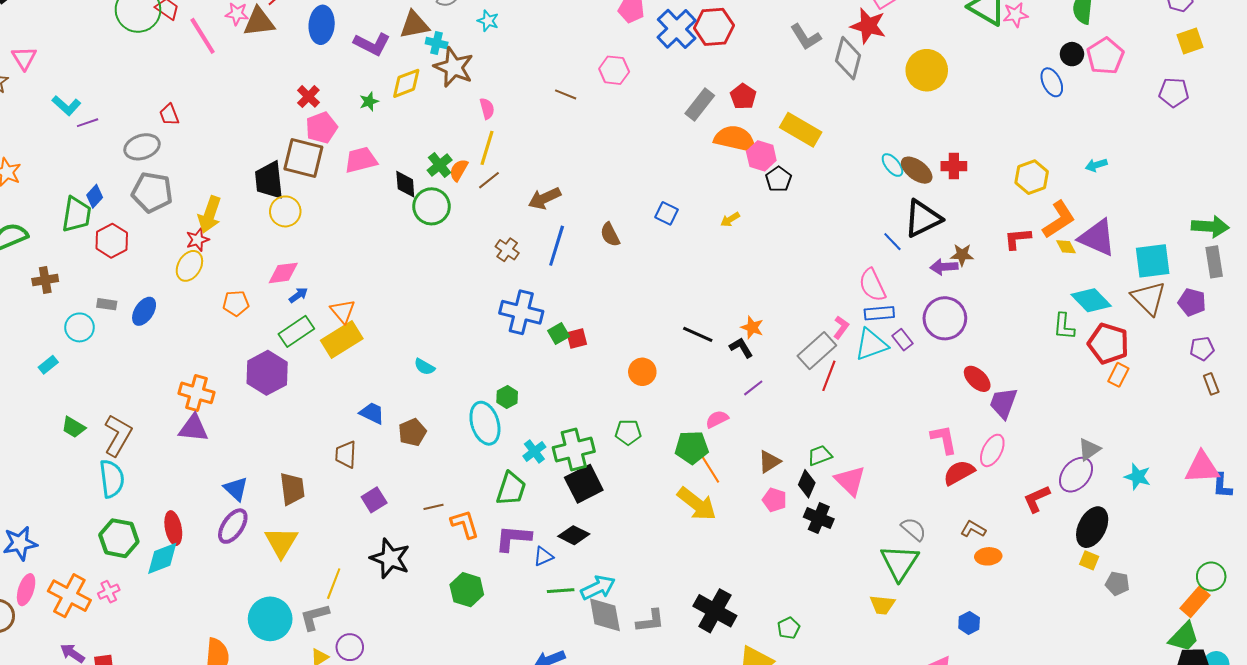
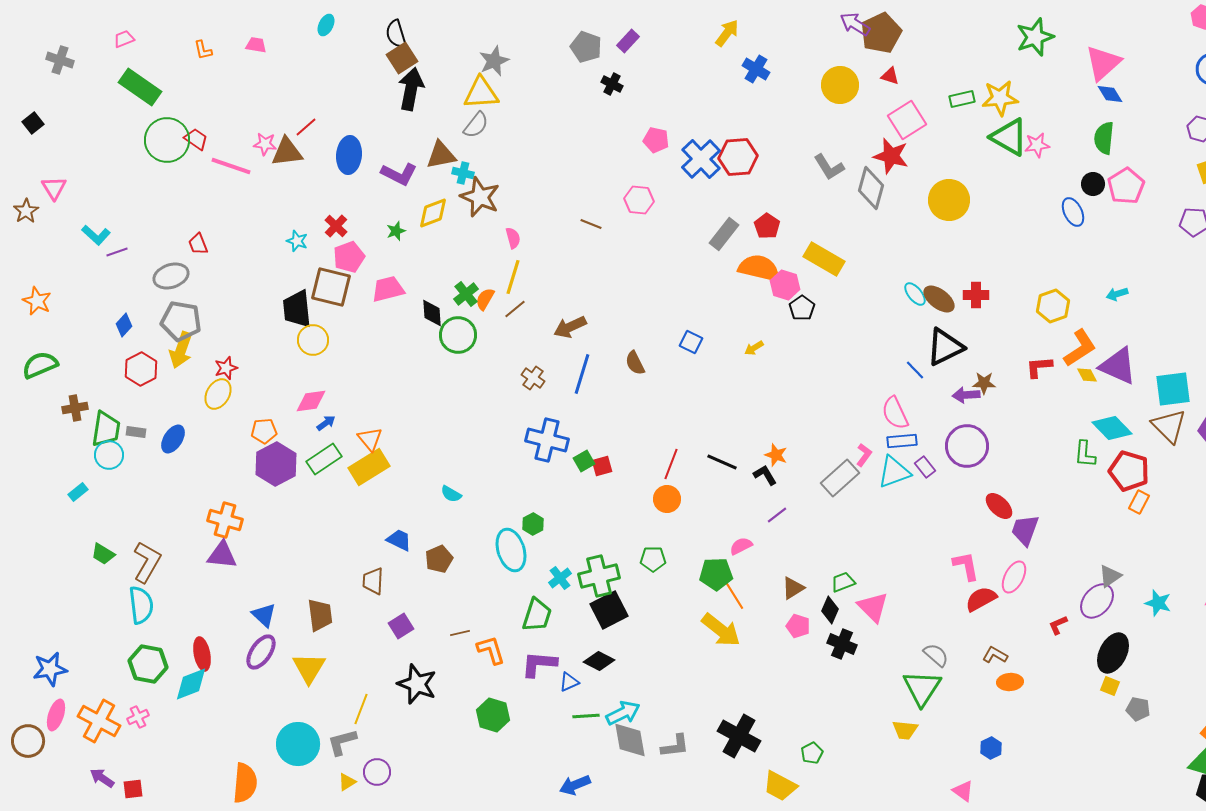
cyan star: (488, 21) -> (297, 241), moved
pink line: (203, 36) -> (231, 166), turned -39
green trapezoid: (76, 214) -> (106, 429), moved
yellow arrow: (210, 214) -> (181, 350), moved
purple hexagon: (267, 373) -> (276, 464), moved
red line: (829, 376) -> (671, 464), moved
red L-shape: (1037, 499) -> (1058, 625), size x0.7

